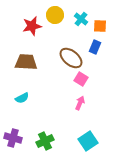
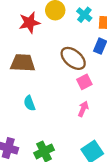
pink square: (81, 79) -> (84, 82), turned 32
cyan semicircle: (22, 98) -> (29, 103), moved, turned 96

